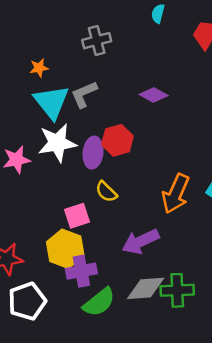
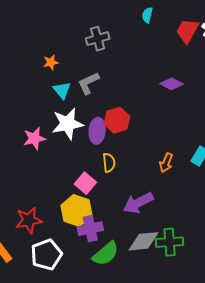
purple diamond: (154, 95) -> (172, 84), moved
cyan triangle: (52, 102) -> (62, 90), size x0.6
yellow semicircle: (106, 192) -> (109, 163), turned -138
orange arrow: (176, 194) -> (166, 163), size x0.6
pink square: (77, 216) -> (85, 183), turned -30

